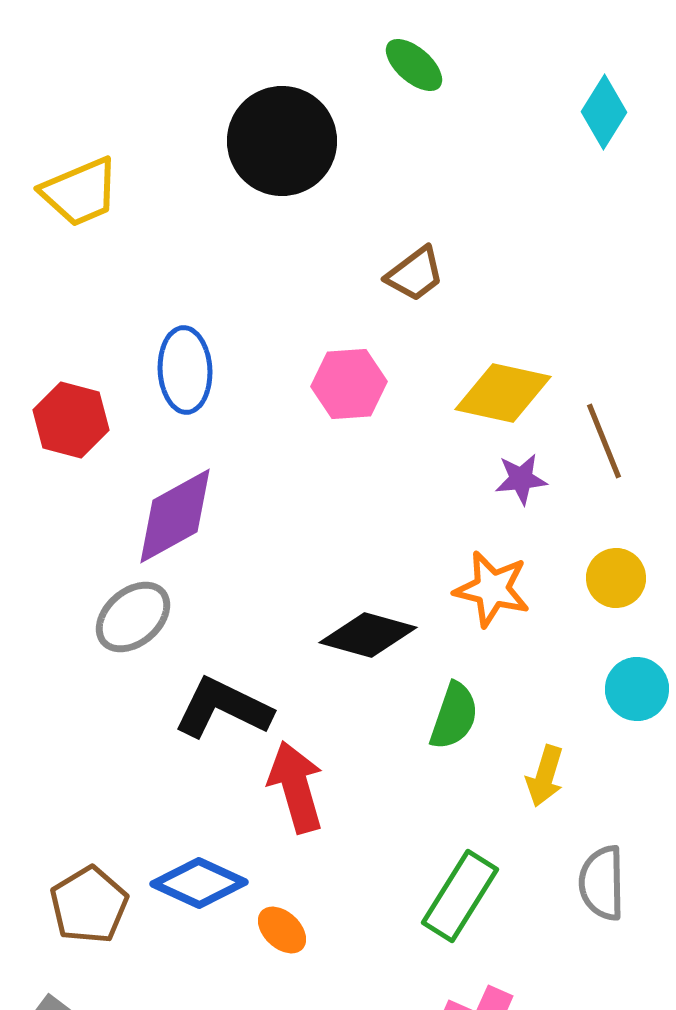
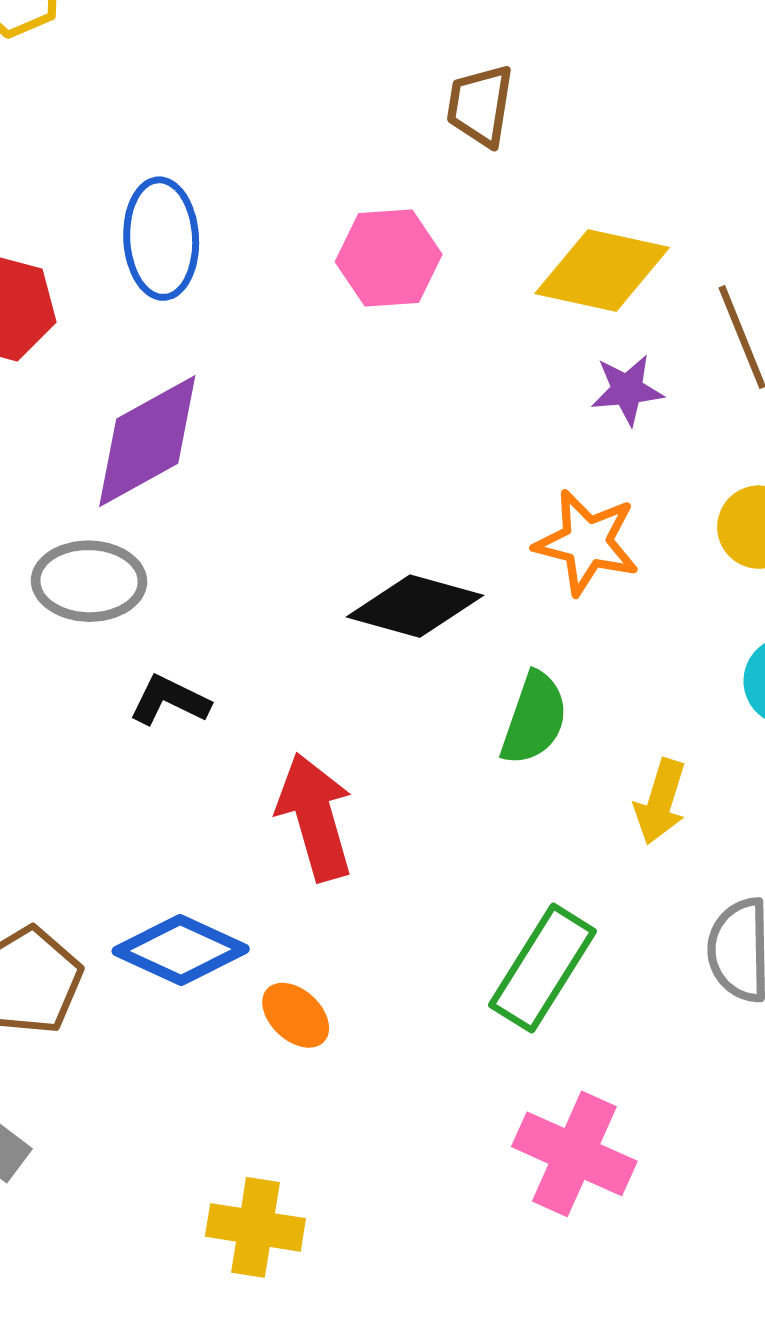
brown trapezoid: (415, 274) -> (480, 105), turned 136
gray ellipse: (133, 617) -> (89, 581), turned 42
black L-shape: (223, 708) -> (169, 700), moved, size x0.6

